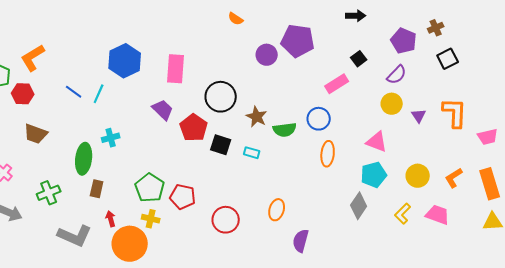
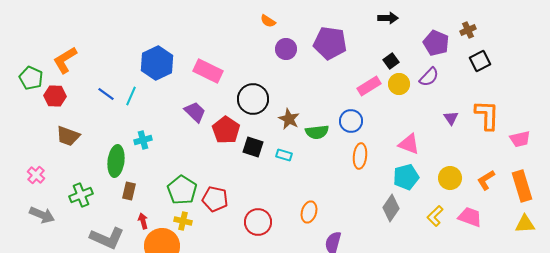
purple circle: (267, 55) -> (286, 49), moved
pink rectangle: (176, 69) -> (208, 71), turned -68
yellow circle: (392, 104) -> (399, 84), moved

